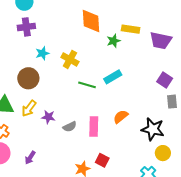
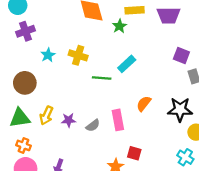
brown circle: (28, 78) -> (25, 83), moved

